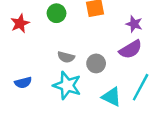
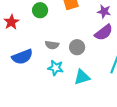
blue semicircle: (23, 83) -> (22, 57), moved, size x1.5
cyan star: (67, 85) -> (56, 68), size x0.7
cyan triangle: (111, 97) -> (82, 77), moved, turned -36

